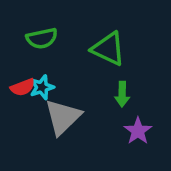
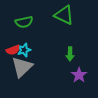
green triangle: (108, 49) -> (64, 15), moved
gray triangle: (63, 117) -> (22, 67), moved

